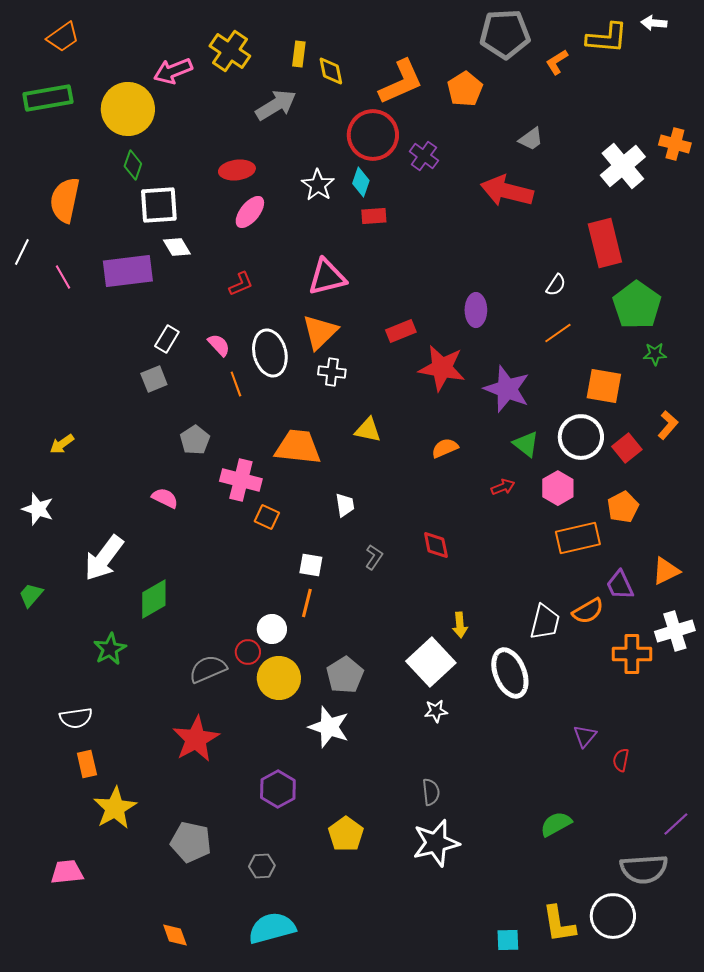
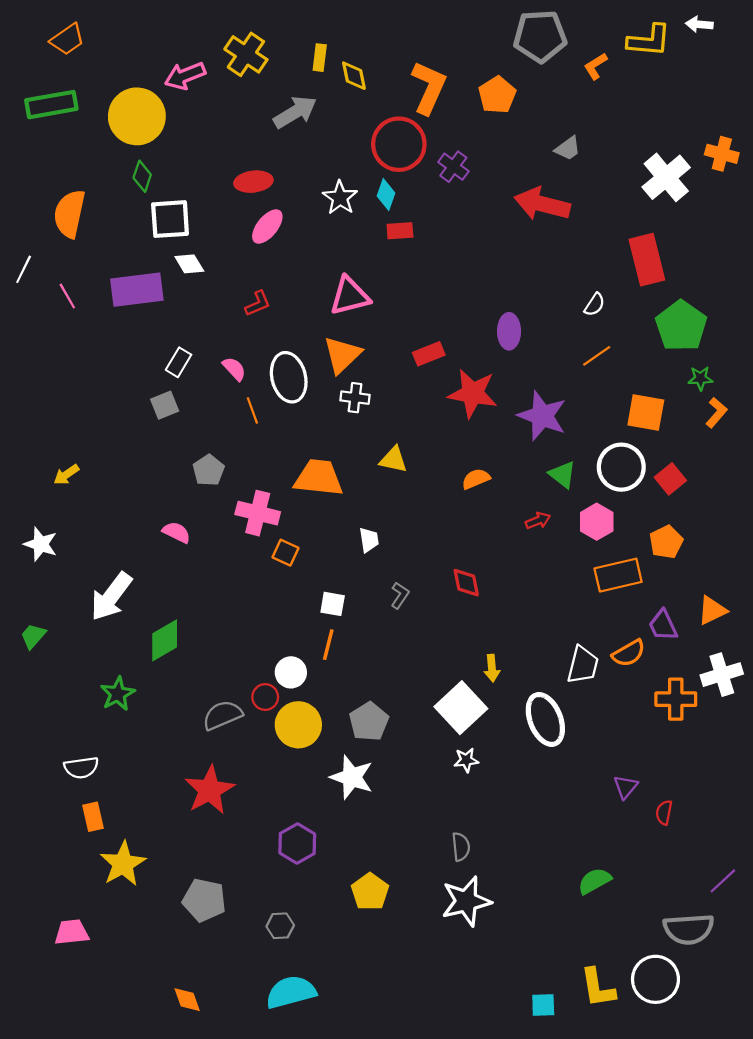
orange L-shape: (401, 82) -> (429, 88), turned -42
orange L-shape: (668, 425) -> (716, 413), moved

